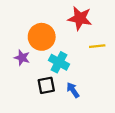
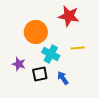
yellow line: (97, 46) -> (78, 48), moved
purple star: (22, 58) -> (19, 64), moved

